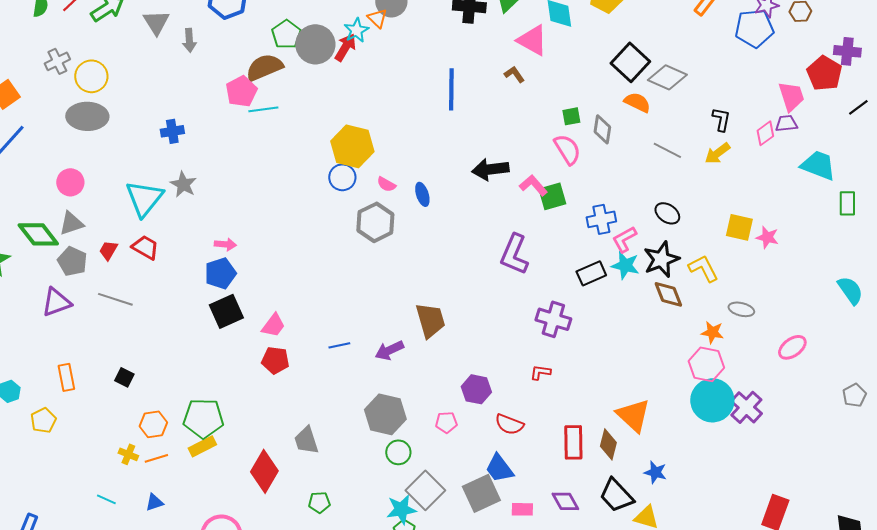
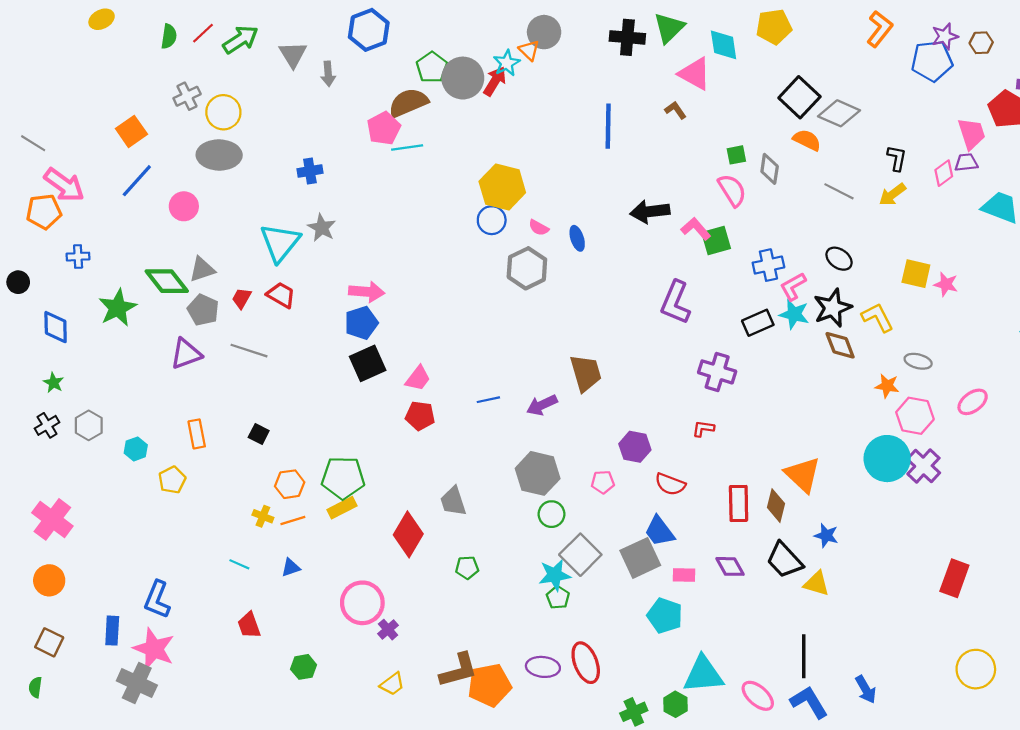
pink circle: (70, 182) -> (184, 206), moved
pink arrow: (225, 244) -> (367, 292), size x1.5
pink hexagon: (706, 364) -> (915, 416), moved

